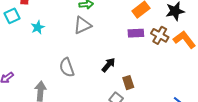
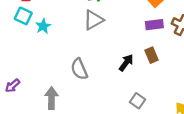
cyan square: (12, 16) -> (23, 16), moved, turned -35
brown rectangle: (128, 83) -> (152, 55), moved

